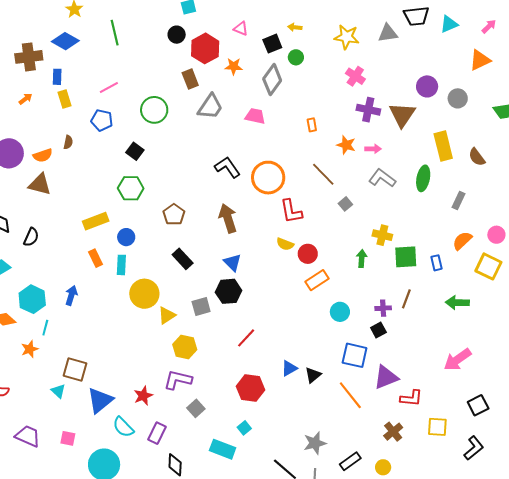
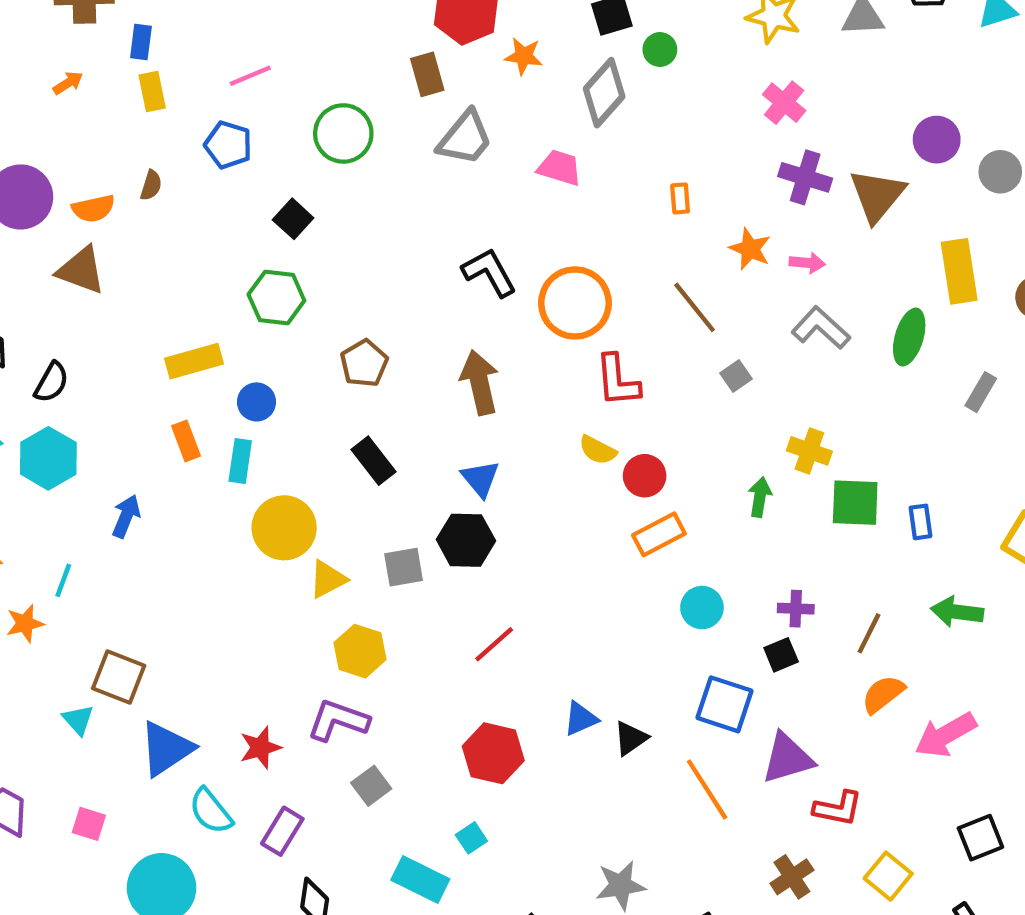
orange semicircle: (462, 241) -> (883, 694), moved
cyan hexagon: (32, 299) -> (48, 458), moved
brown line: (406, 299) -> (869, 633), moved
yellow square: (437, 427) -> (888, 876), turned 30

